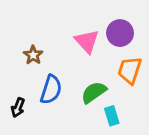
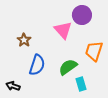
purple circle: (120, 33) -> (82, 15), moved
black arrow: (18, 108) -> (13, 86), moved, turned 88

